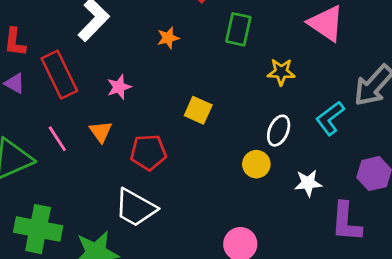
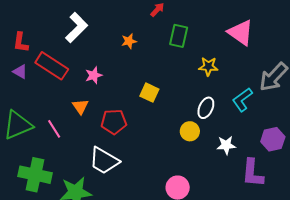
red rectangle: (59, 75) -> (52, 66), turned -32
pink line: (57, 139) -> (54, 129), moved

